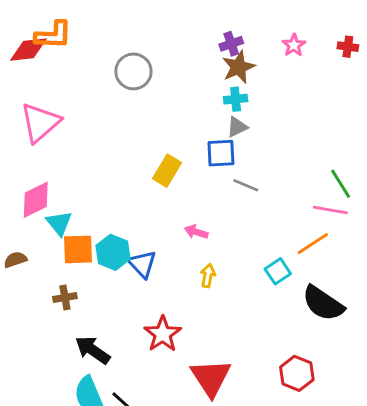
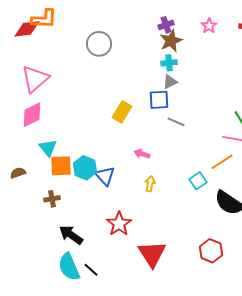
pink diamond: (36, 200) -> (32, 115), moved

